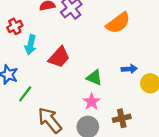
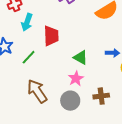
red trapezoid: (59, 57) -> (51, 36), turned -50
green line: (25, 94) -> (29, 57), moved

